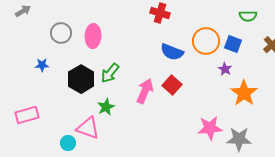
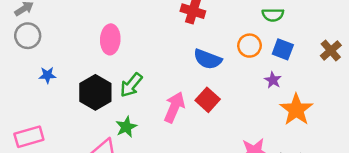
green semicircle: (248, 16) -> (273, 15), moved
gray circle: (61, 33) -> (28, 36), moved
orange circle: (206, 41) -> (249, 46), size x0.7

